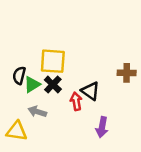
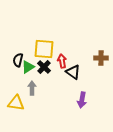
red arrow: (76, 101) -> (62, 61), moved
gray arrow: (37, 112) -> (32, 88), turned 72

